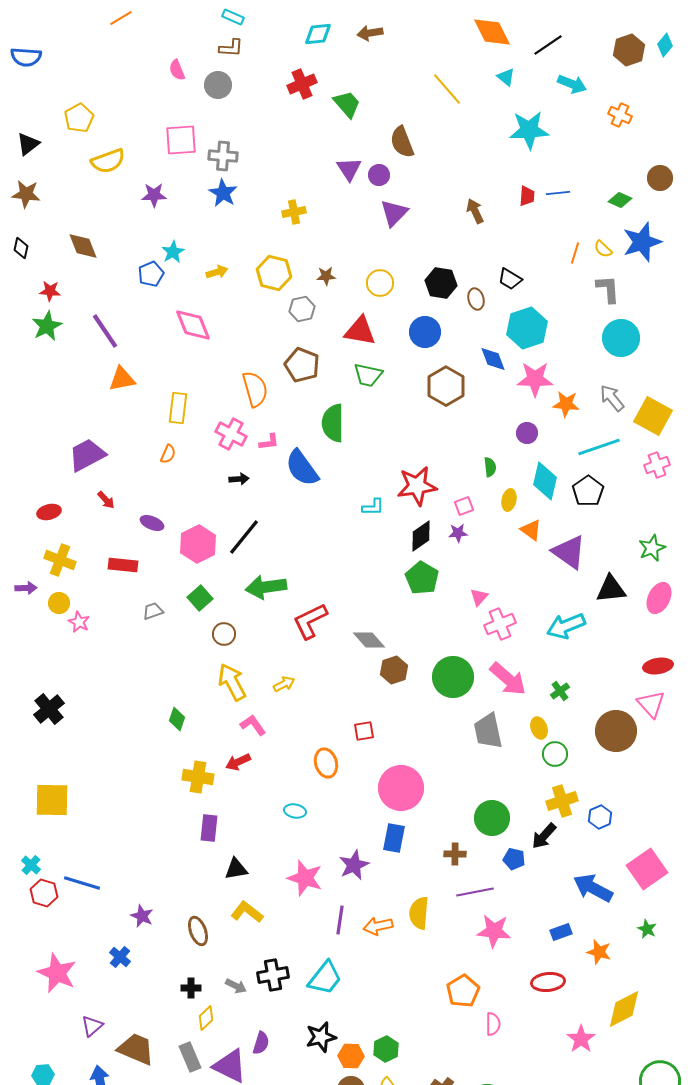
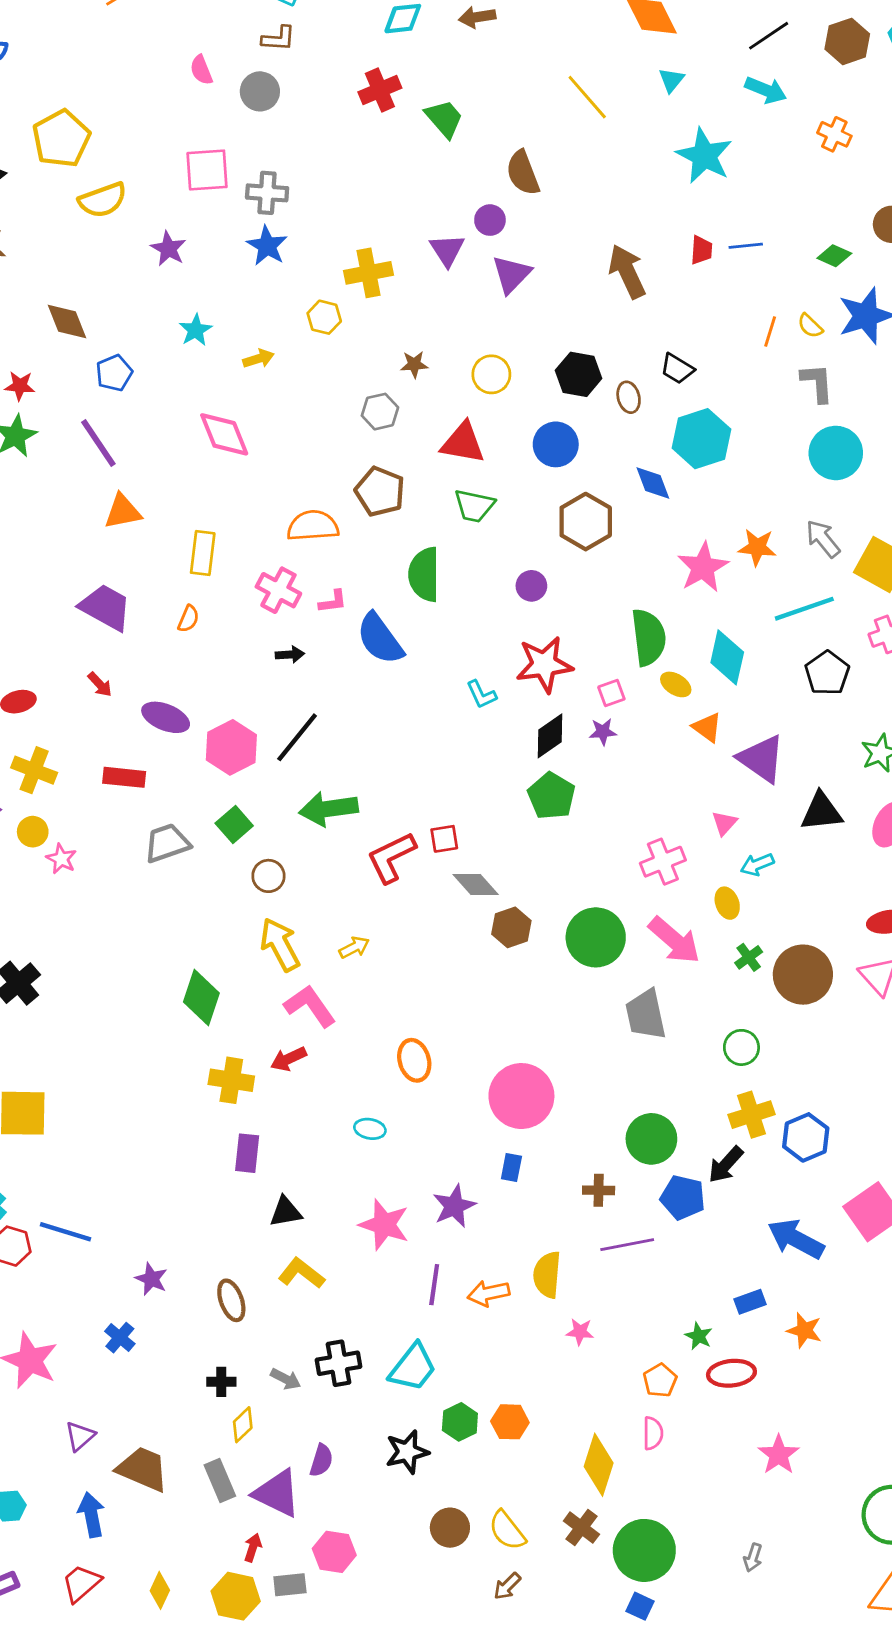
black line: (548, 45) -> (769, 36), moved
cyan triangle: (506, 77) -> (671, 80), turned 30
yellow pentagon: (79, 118) -> (61, 139), size x1.4
cyan star: (529, 130) -> (704, 156), turned 30
purple triangle: (349, 169) -> (447, 250), moved
purple star: (154, 195) -> (168, 249), turned 30
brown arrow: (475, 211) -> (627, 271), size x1.5
yellow cross: (294, 212) -> (369, 273), size x1.4
yellow hexagon: (274, 273) -> (324, 317), moved, size x0.7
blue pentagon: (151, 274) -> (114, 373), moved
pink star: (535, 379) -> (703, 567), moved, turned -30
orange semicircle: (255, 389) -> (313, 526), turned -78
purple circle: (527, 433) -> (531, 586), moved
purple trapezoid: (87, 455) -> (106, 607), moved, turned 57
green semicircle: (490, 467) -> (649, 637), size x2.0
black pentagon: (588, 491) -> (827, 673), moved
yellow ellipse: (509, 500) -> (676, 684), turned -70
cyan L-shape: (373, 507) -> (481, 694), turned 65
purple ellipse: (152, 523) -> (166, 717), size x1.4
pink triangle: (479, 597) -> (724, 823), moved
gray trapezoid: (153, 611) -> (167, 843), size x1.6
cyan arrow: (566, 626) -> (757, 865), size x0.6
green diamond: (177, 719) -> (201, 997), size x1.6
pink L-shape: (253, 725) -> (310, 1006), size x1.4
yellow ellipse: (539, 728) -> (727, 903), moved
red square: (364, 731) -> (444, 839), moved
brown circle: (616, 731) -> (803, 975), moved
blue hexagon: (600, 817) -> (806, 1137), size x1.4
blue rectangle: (394, 838) -> (511, 1167), size x0.7
blue pentagon: (514, 859) -> (683, 1197), size x1.4
green star: (647, 929) -> (699, 1336), moved
pink star: (494, 931) -> (580, 1332), moved, size x0.6
orange pentagon: (463, 991) -> (660, 1380), moved, size x0.7
yellow diamond: (624, 1009) -> (599, 1465), moved, turned -45
green hexagon: (386, 1049) -> (460, 1422), moved
orange hexagon: (351, 1056) -> (510, 1422), moved

